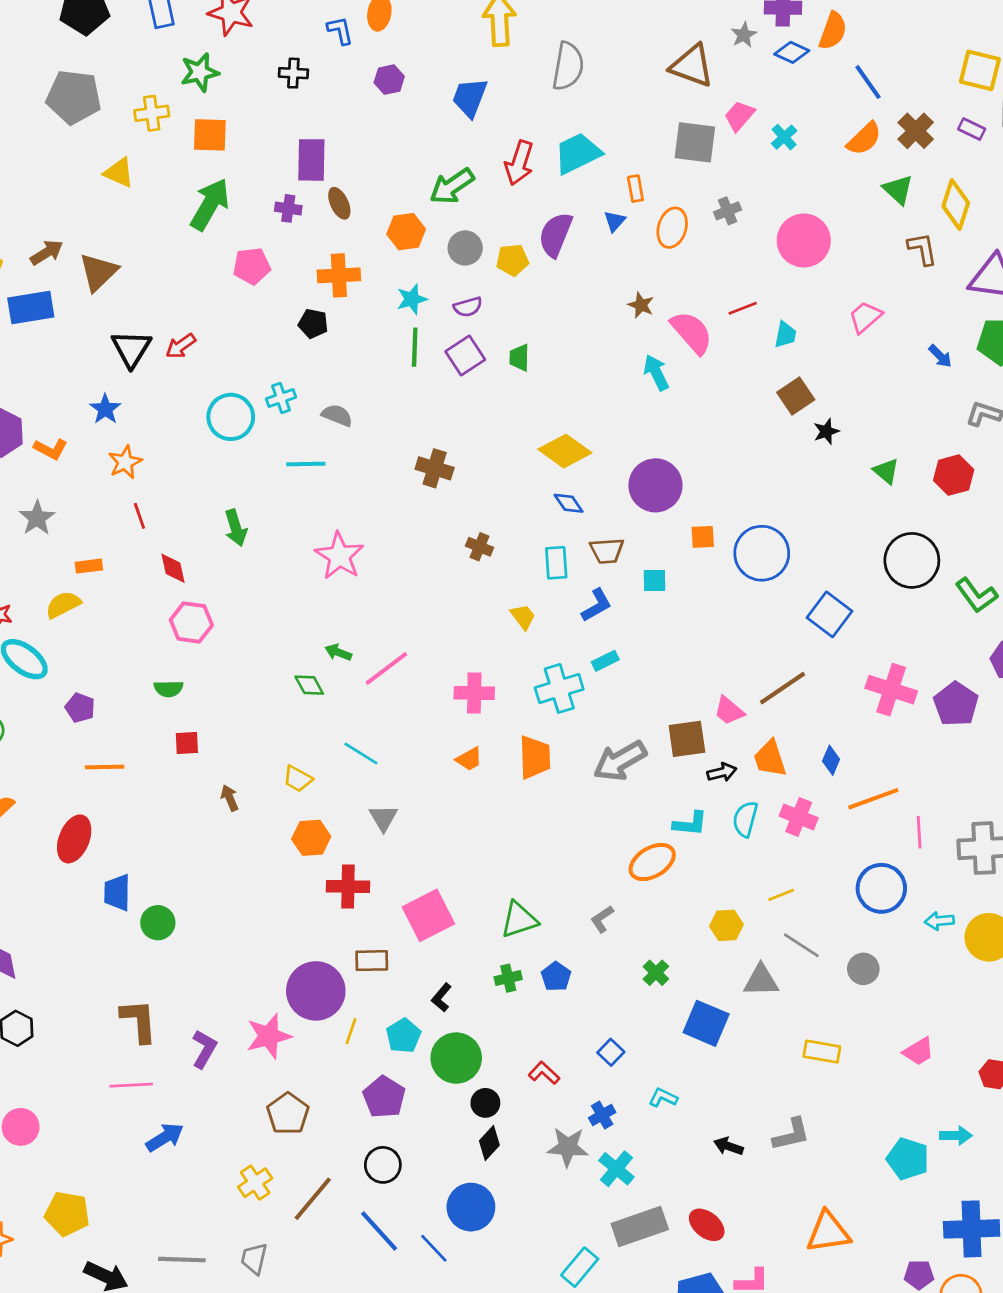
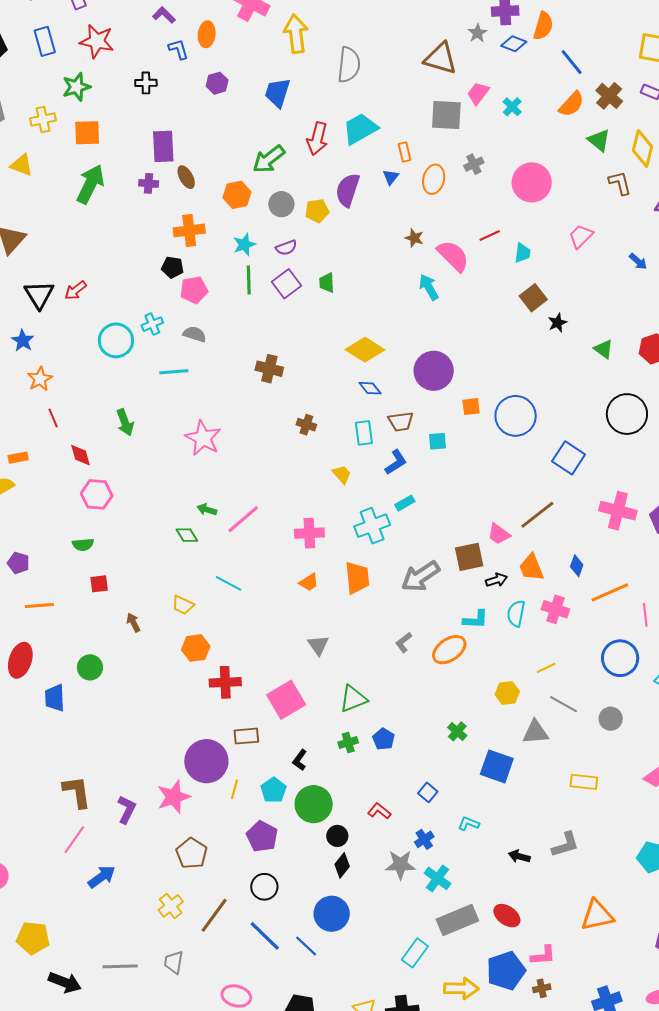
pink pentagon: (252, 266) -> (194, 290), moved
gray triangle: (383, 818) -> (318, 645), moved
gray L-shape: (602, 919) -> (404, 642), moved
green circle: (158, 923) -> (90, 667), moved
pink line: (131, 1085) -> (74, 840), turned -48

